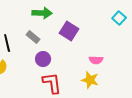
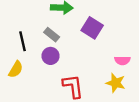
purple circle: (43, 59) -> (51, 56), moved

